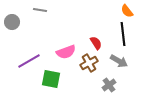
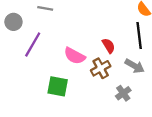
pink semicircle: (66, 52) -> (75, 56), turned 48
purple line: (29, 61) -> (33, 45), moved, turned -30

